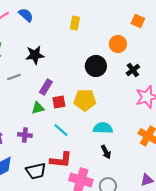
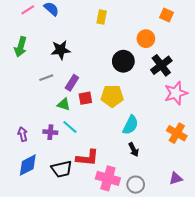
black cross: (133, 70) -> (161, 65), size x1.5
gray line: (14, 77) -> (46, 78), moved
green triangle: (38, 108) -> (64, 104), turned 32
cyan semicircle: (103, 128) -> (131, 125), turned 114
cyan line: (61, 130) -> (70, 127), moved

